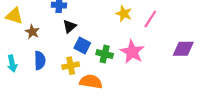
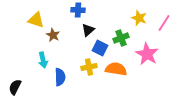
green cross: (105, 54) -> (121, 38), moved, turned -35
blue semicircle: (40, 60) -> (60, 77), moved
cyan arrow: (12, 64) -> (43, 60), moved
orange semicircle: (91, 82) -> (116, 69), moved

